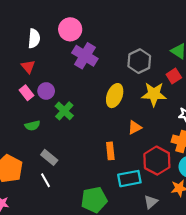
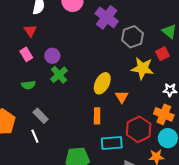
purple cross: (85, 56) -> (107, 17), moved
purple circle: (46, 91) -> (52, 56), moved
yellow ellipse: (115, 96) -> (102, 83), moved
orange triangle: (135, 128) -> (122, 97), turned -40

